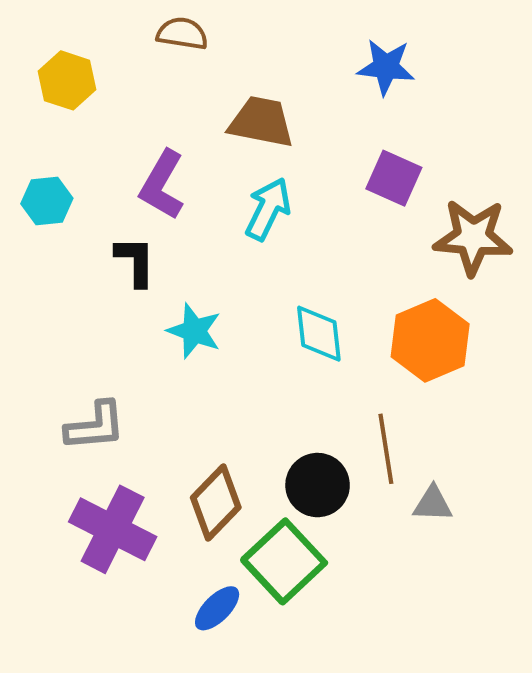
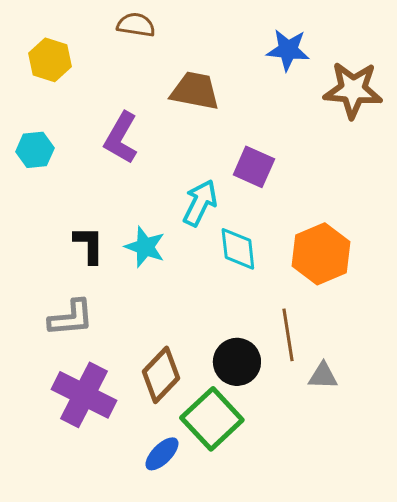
purple square: (394, 178) -> (254, 167), moved
cyan arrow: (268, 209) -> (200, 203), moved
brown star: (473, 237) -> (353, 90), moved
black L-shape: (135, 261) -> (89, 245), moved

